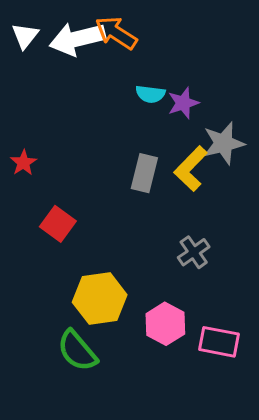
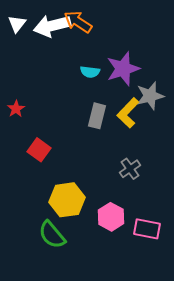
cyan semicircle: (150, 94) -> (90, 72), moved
purple star: (183, 103) -> (123, 69), size x1.6

